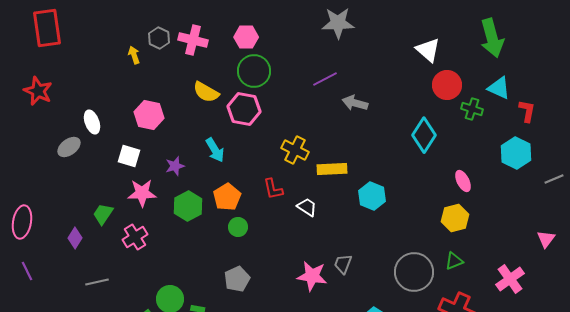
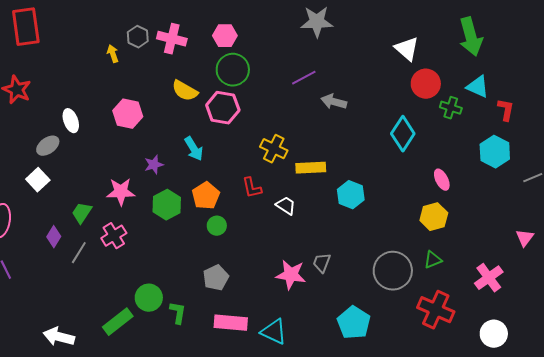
white square: (129, 156) -> (38, 180), moved, turned 30
gray line: (97, 282) -> (79, 253), moved, turned -45

